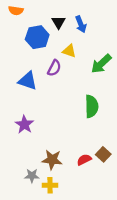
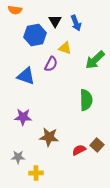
purple star: (24, 125) -> (23, 117), turned -30
brown star: (52, 160) -> (49, 137), moved
gray star: (32, 176) -> (18, 157), moved
yellow cross: (50, 185) -> (36, 173), moved

